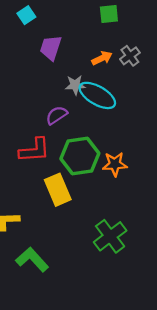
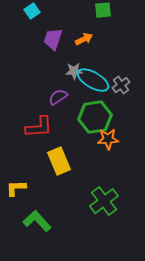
gray cross: (130, 56) -> (121, 85), moved
orange arrow: (102, 58) -> (84, 39), moved
green hexagon: (80, 156) -> (95, 117), moved

